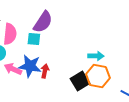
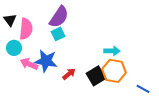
cyan square: (34, 39) -> (58, 34), moved, turned -32
red arrow: (45, 71) -> (69, 74), moved, turned 40

